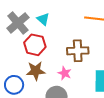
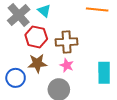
brown cross: (78, 51) -> (67, 42), moved

